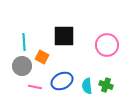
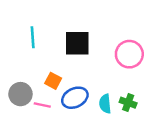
cyan line: (24, 42) -> (33, 37), moved
orange square: (42, 57) -> (53, 81), moved
gray circle: (22, 66) -> (20, 94), moved

